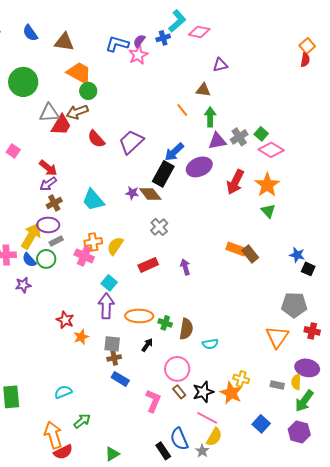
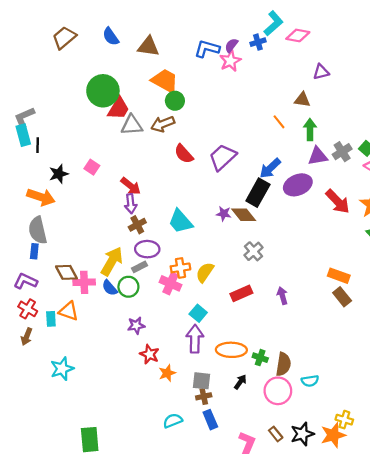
red trapezoid: (61, 125) -> (118, 108), moved
red arrow: (235, 182) -> (338, 201), turned -70
purple arrow: (48, 184) -> (131, 204), turned -60
purple ellipse: (48, 225) -> (147, 249), moved
brown rectangle: (250, 254) -> (342, 297), moved
purple star: (23, 285) -> (136, 325), moved
pink circle: (177, 369) -> (278, 391), moved
blue rectangle: (120, 379) -> (210, 420), turned 36
cyan semicircle: (63, 392) -> (173, 421), moved
orange star: (231, 393) -> (333, 435), turned 30

